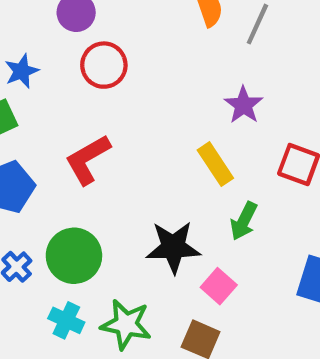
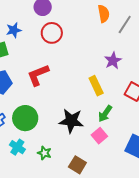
pink square: (219, 286) -> (99, 136), moved
green star: (126, 324) -> (44, 153), size x0.6

